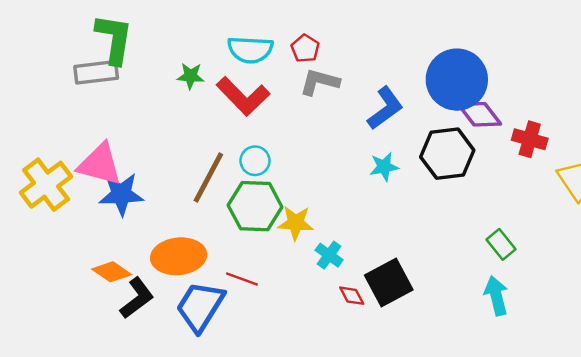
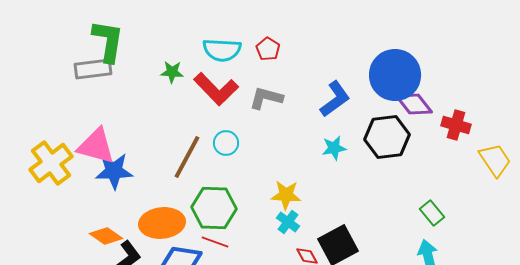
gray L-shape: (320, 82) -> (266, 98), moved
green hexagon: (255, 206) -> (214, 208), moved
yellow star: (296, 223) -> (286, 195), moved

